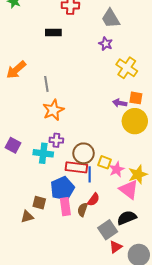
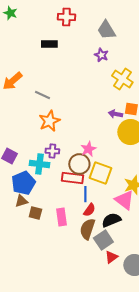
gray line: (46, 84) -> (42, 95), turned -56
yellow square: (105, 162) -> (100, 173), size x1.6
pink star: (117, 169) -> (88, 149), moved
blue line: (90, 174) -> (85, 194), moved
blue pentagon: (62, 189) -> (23, 183), moved
brown semicircle: (82, 210) -> (87, 229), moved, size x1.5
brown triangle: (27, 217) -> (21, 201), moved
black semicircle: (127, 218) -> (111, 220), moved

